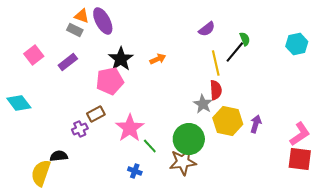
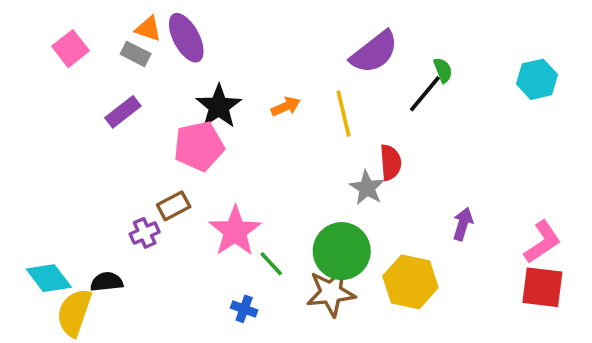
purple semicircle: (207, 29) -> (374, 52), size x1.6
pink square: (34, 55) -> (71, 49), moved
yellow line: (216, 63) -> (344, 114), moved
cyan diamond: (19, 103) -> (49, 278), moved
yellow hexagon: (228, 121) -> (410, 282), moved

